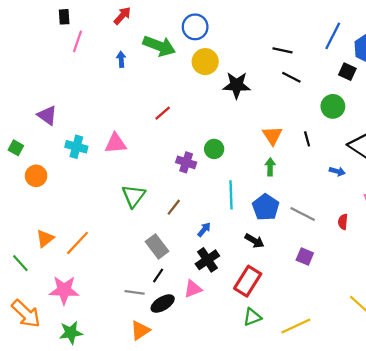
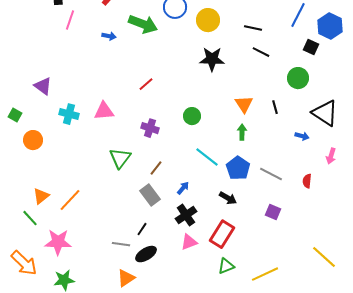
blue arrow: (121, 59) -> (109, 36), turned 104
yellow circle: (205, 62) -> (208, 20), moved
purple cross: (186, 162) -> (150, 128), moved
cyan line: (231, 195) -> (207, 157), turned -50
gray rectangle: (157, 246) -> (150, 195), moved
green line: (20, 263) -> (30, 218), moved
pink triangle: (193, 289) -> (189, 242), moved

